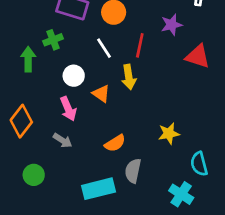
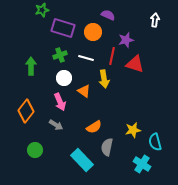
purple star: (172, 25) -> (126, 40), moved
green cross: (53, 40) -> (60, 55), moved
white line: (104, 48) -> (86, 58), turned -42
red triangle: (198, 56) -> (135, 64), moved
yellow star: (169, 134) -> (133, 130), moved
cyan rectangle: (98, 189) -> (82, 160), turned 60

